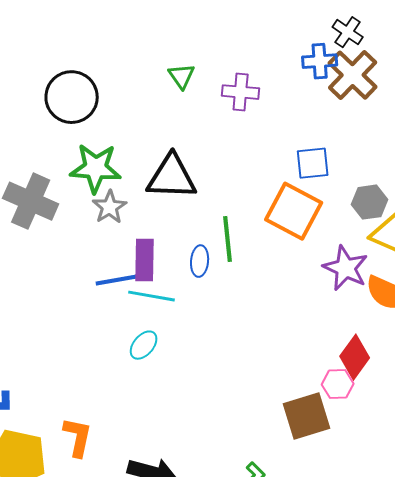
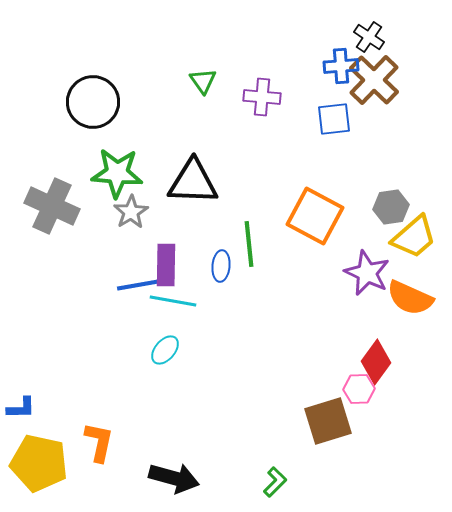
blue square: (313, 163) -> (334, 119), moved

